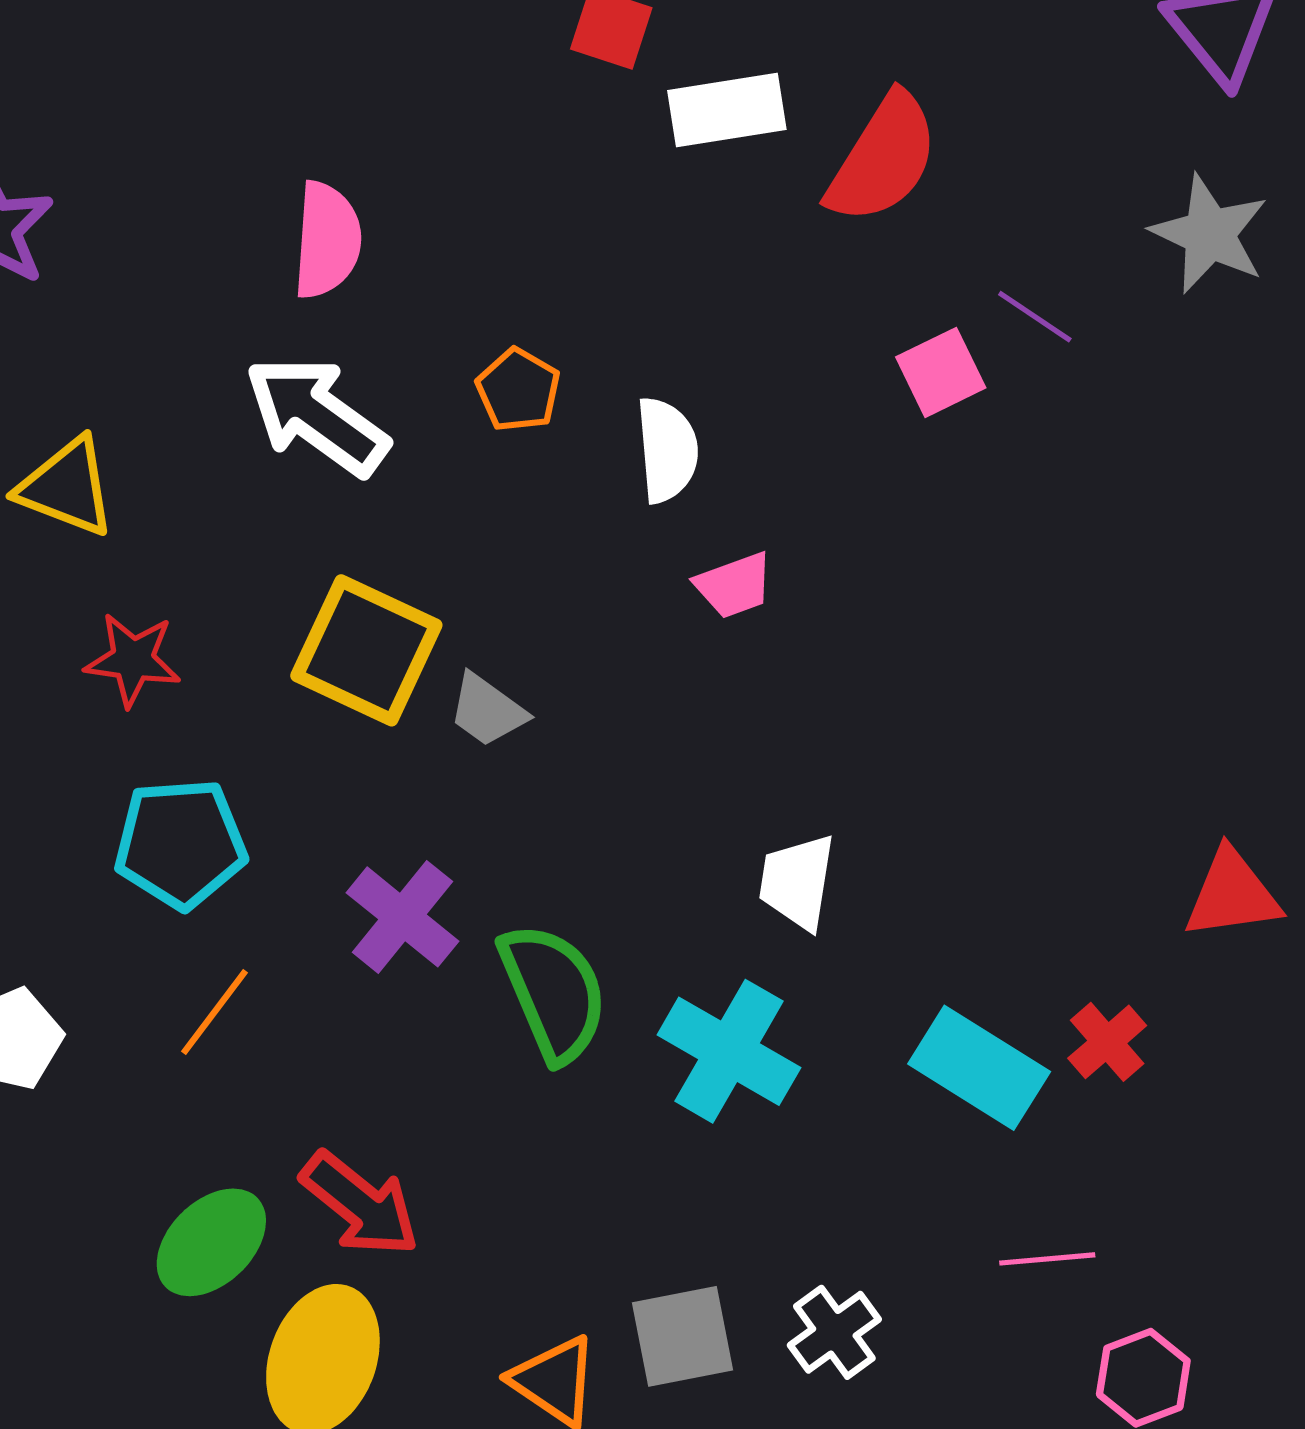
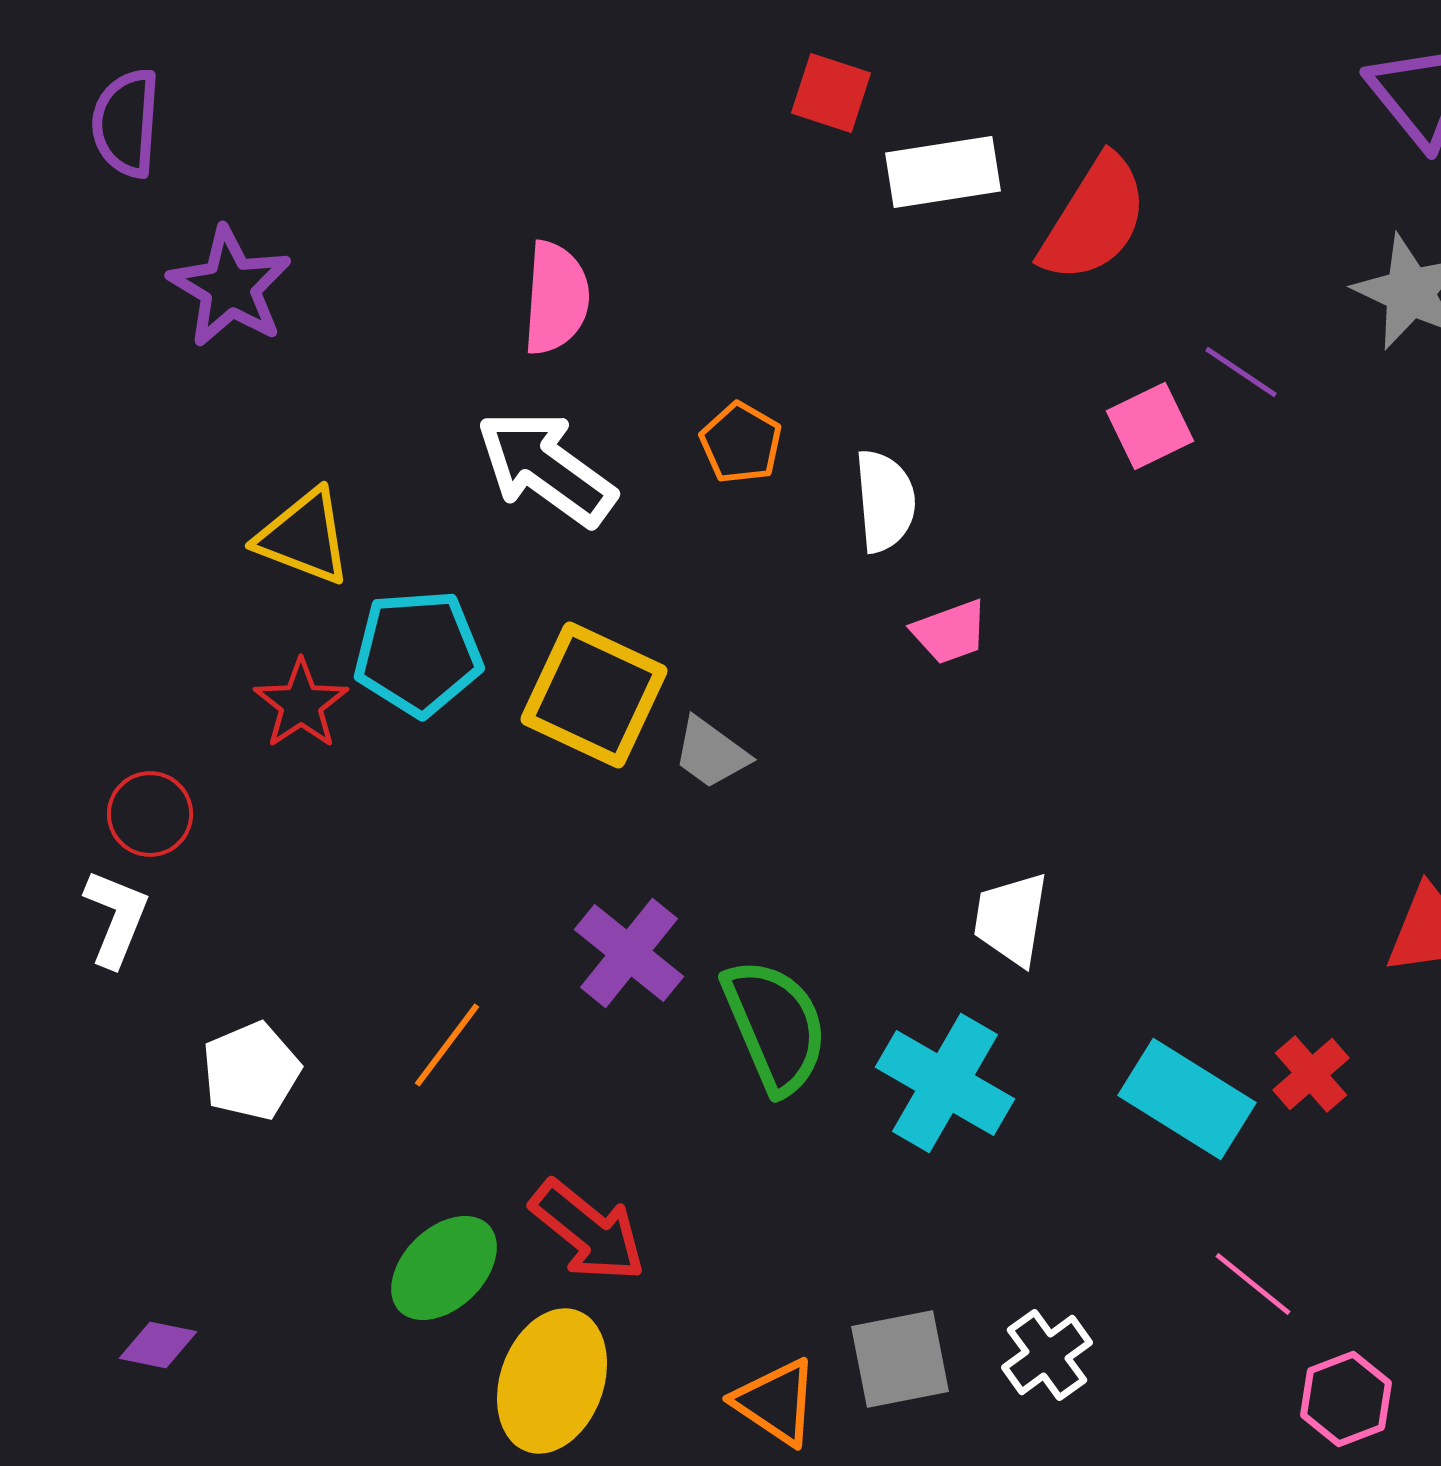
red star: (133, 660) -> (301, 704), moved, turned 30
cyan pentagon: (180, 844) -> (418, 653), moved
pink line: (1047, 1259) -> (1253, 1284), turned 44

